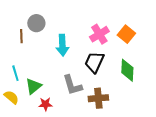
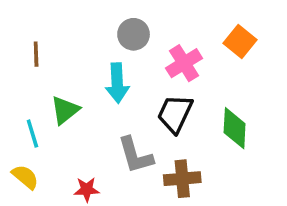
gray circle: (36, 23) -> (134, 34), moved
orange square: (126, 34) -> (240, 42), moved
brown line: (21, 36) -> (36, 54), moved
green triangle: (33, 86) -> (65, 110), moved

